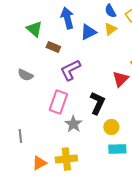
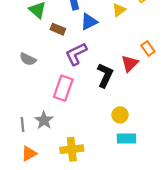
blue triangle: (88, 32) -> (89, 22), moved
black L-shape: (97, 103) -> (105, 75), moved
gray star: (73, 124) -> (44, 120), moved
orange triangle: (39, 163) -> (29, 153), moved

